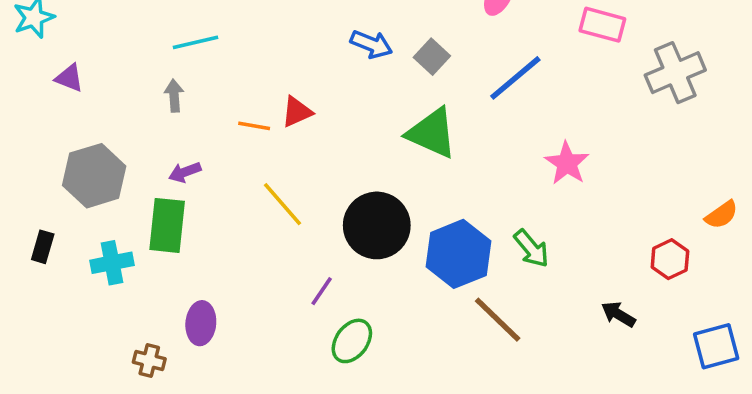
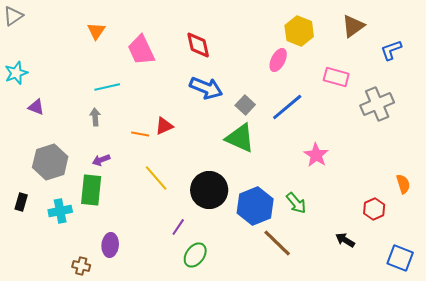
blue arrow: (371, 44) -> (206, 88), size x1.4
gray square: (432, 57) -> (245, 105), moved
orange semicircle: (722, 215) -> (403, 184), turned -72
blue square: (716, 346) -> (400, 258), turned 36

